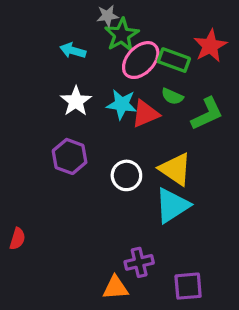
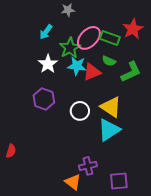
green star: (122, 35) -> (70, 48), moved
cyan arrow: (73, 51) -> (46, 32), turned -70
orange triangle: (115, 288) -> (73, 182), turned 42

